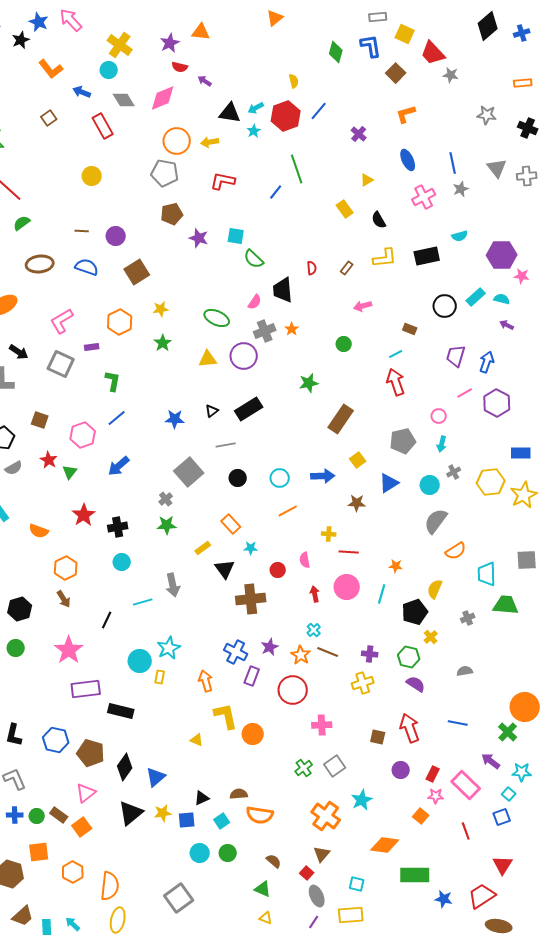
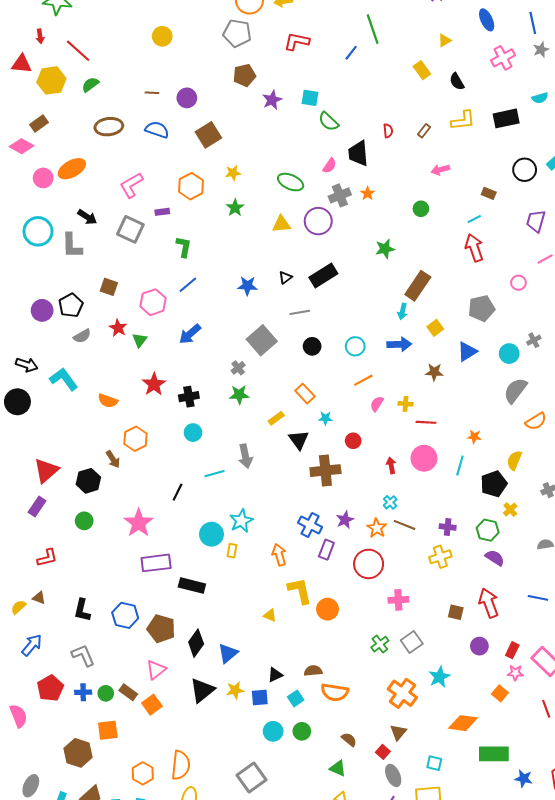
purple star: (199, 238) -> (272, 100), turned 30
cyan arrow: (442, 444) -> (402, 311), moved
pink semicircle: (305, 560) -> (377, 404), moved, turned 42
brown arrow: (64, 599) -> (113, 459), moved
orange hexagon: (73, 872) -> (143, 773), moved

